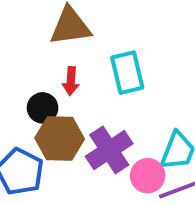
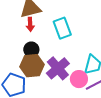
red arrow: (71, 81) -> (30, 24), moved
black circle: (43, 108) -> (31, 50), moved

